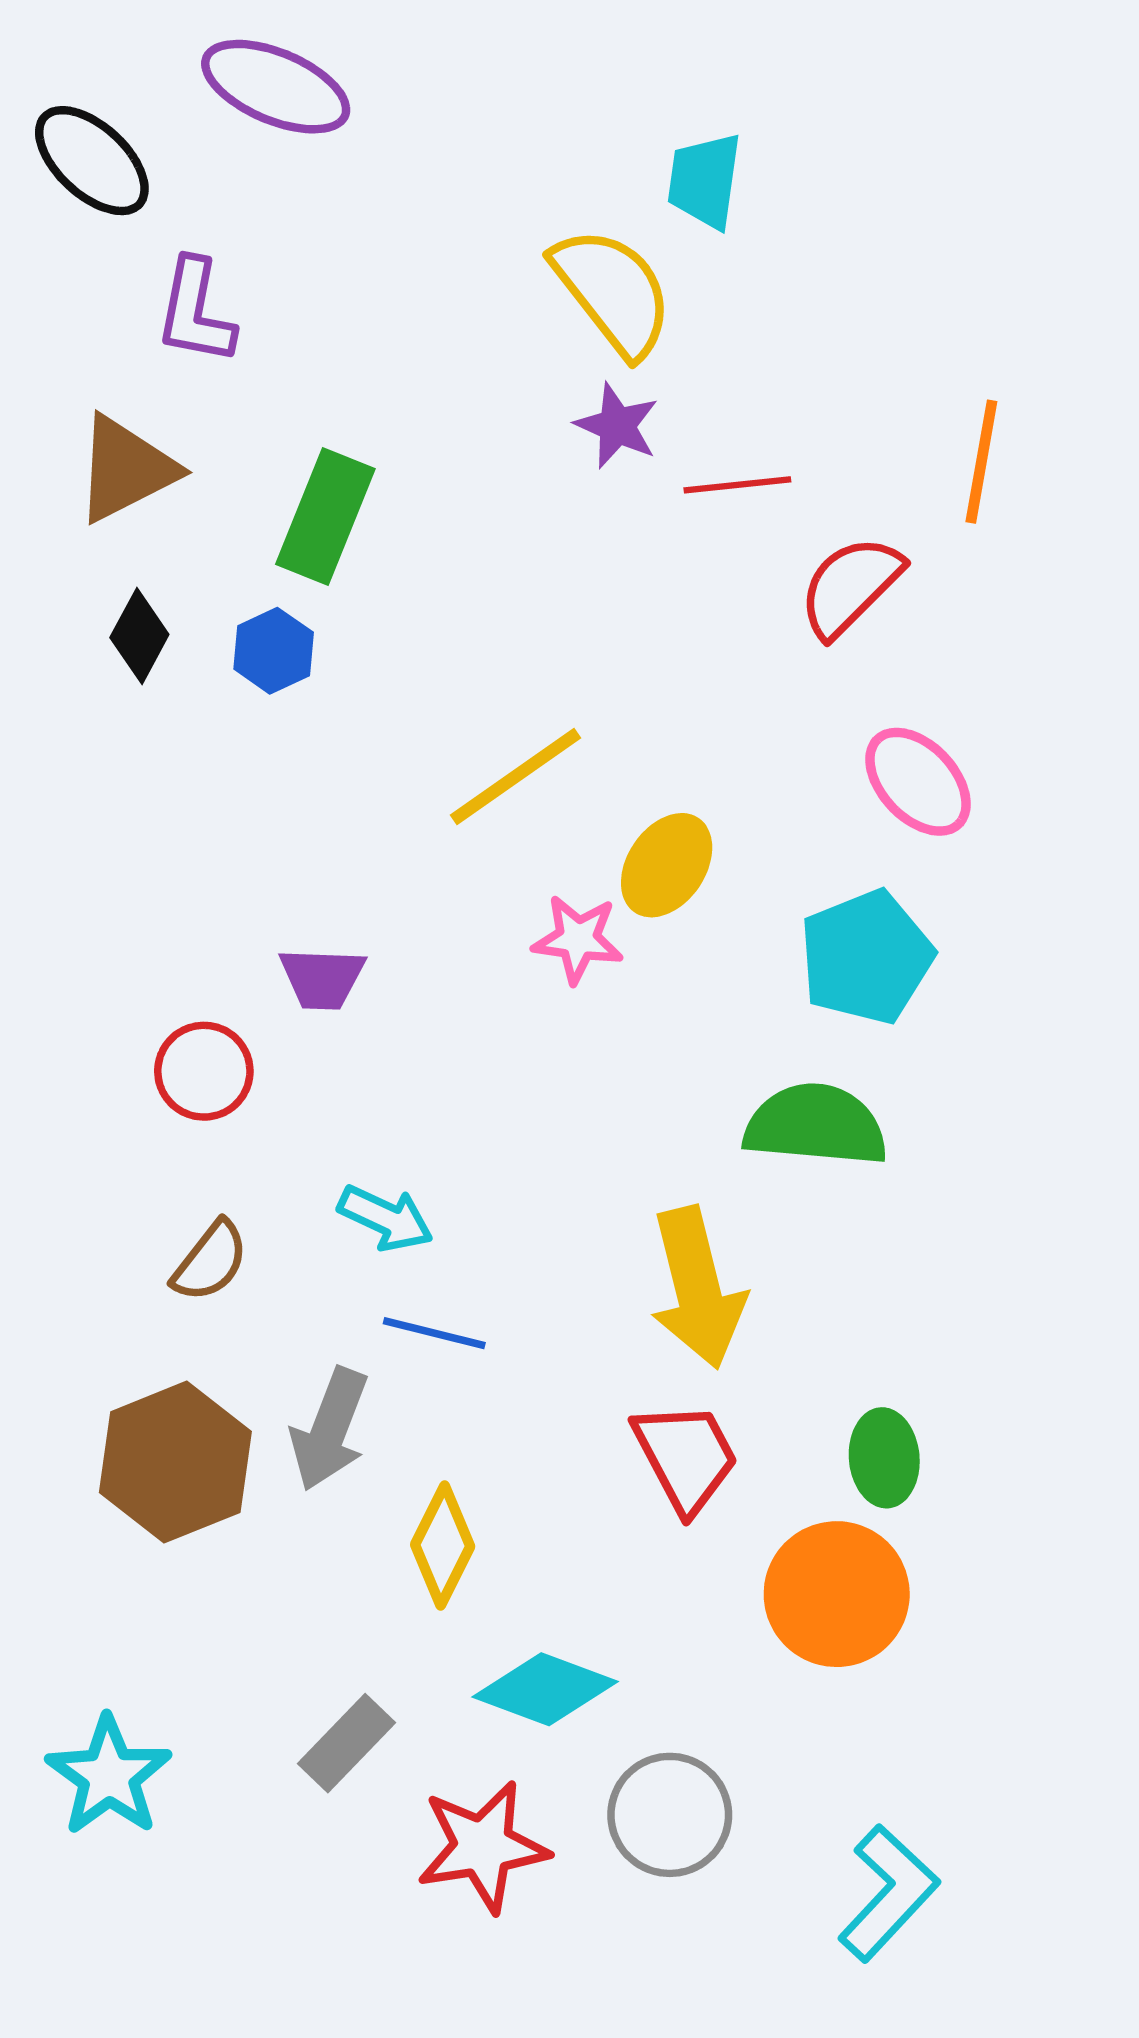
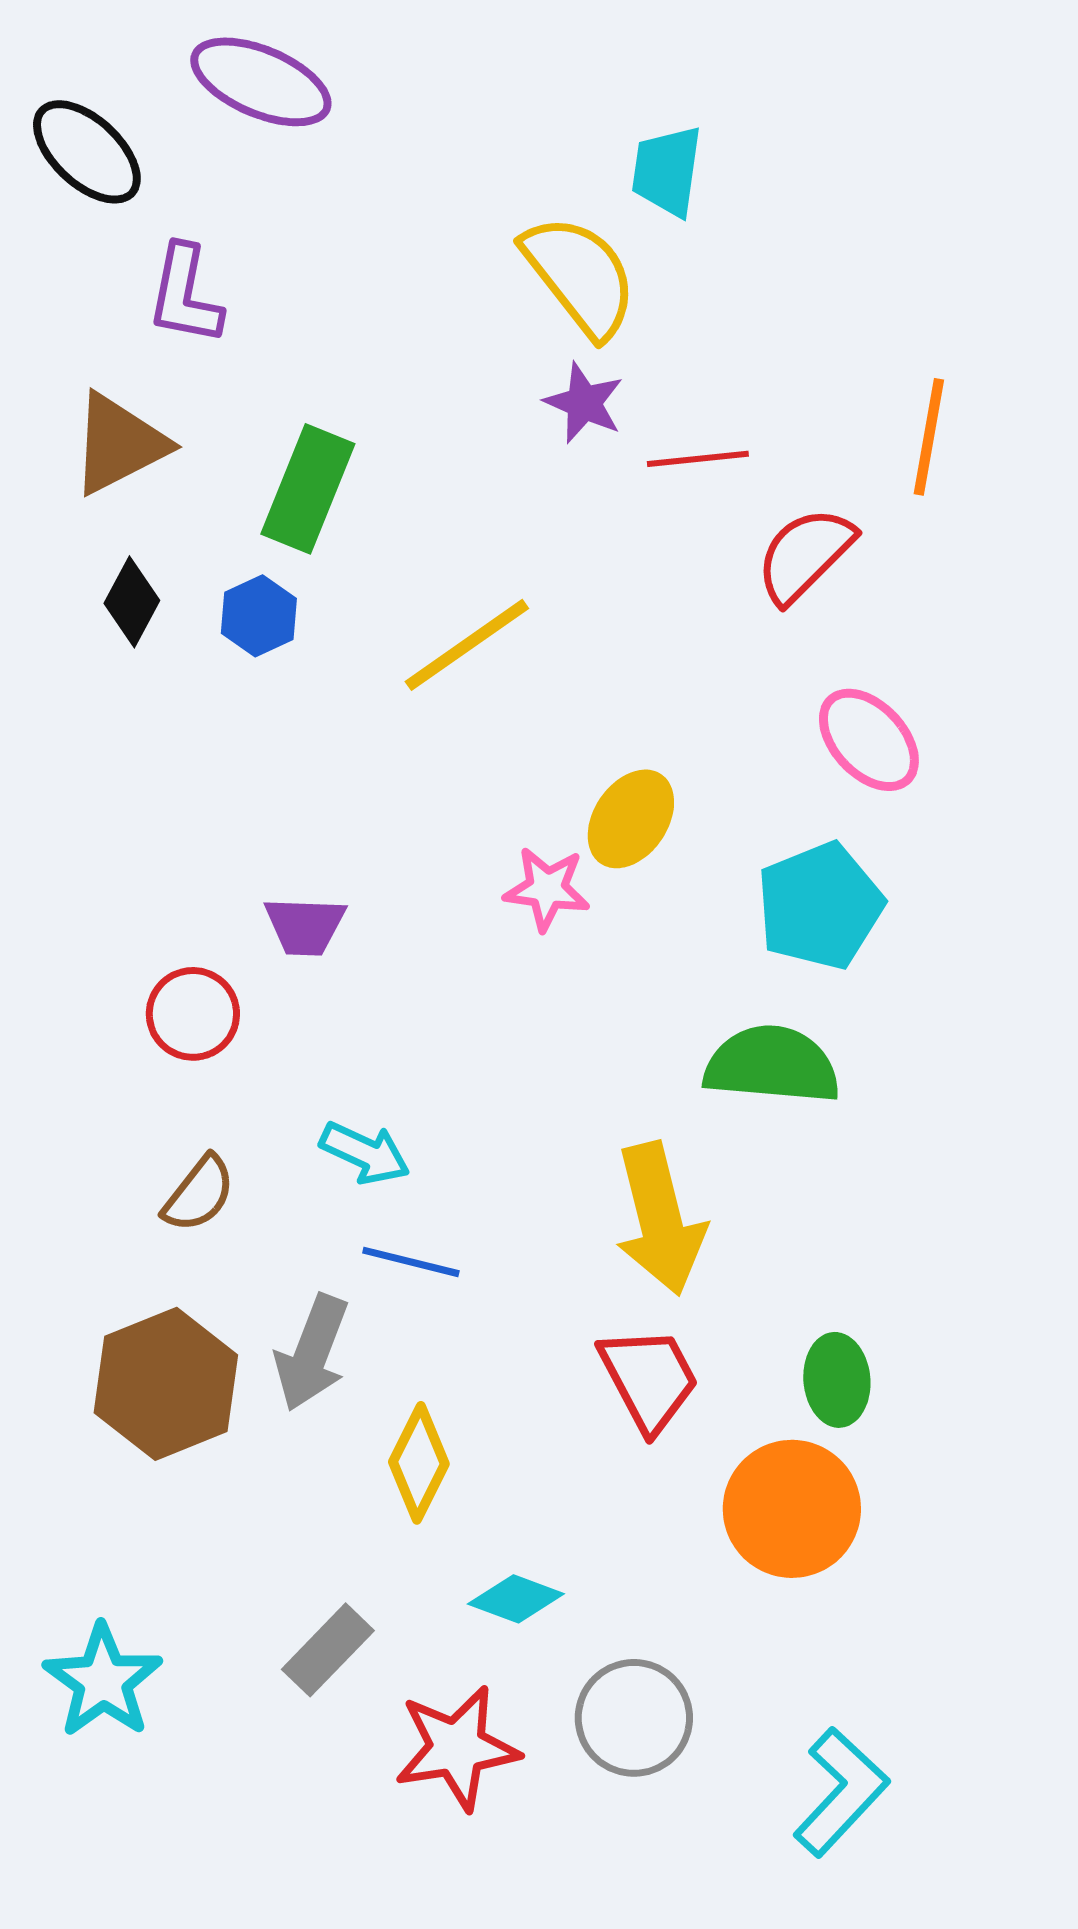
yellow line: (516, 776) -> (467, 645), moved
cyan diamond: (545, 1689) -> (516, 1599), size x0.7

